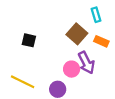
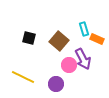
cyan rectangle: (96, 15) -> (84, 29), moved
brown square: (77, 34) -> (59, 41), moved

